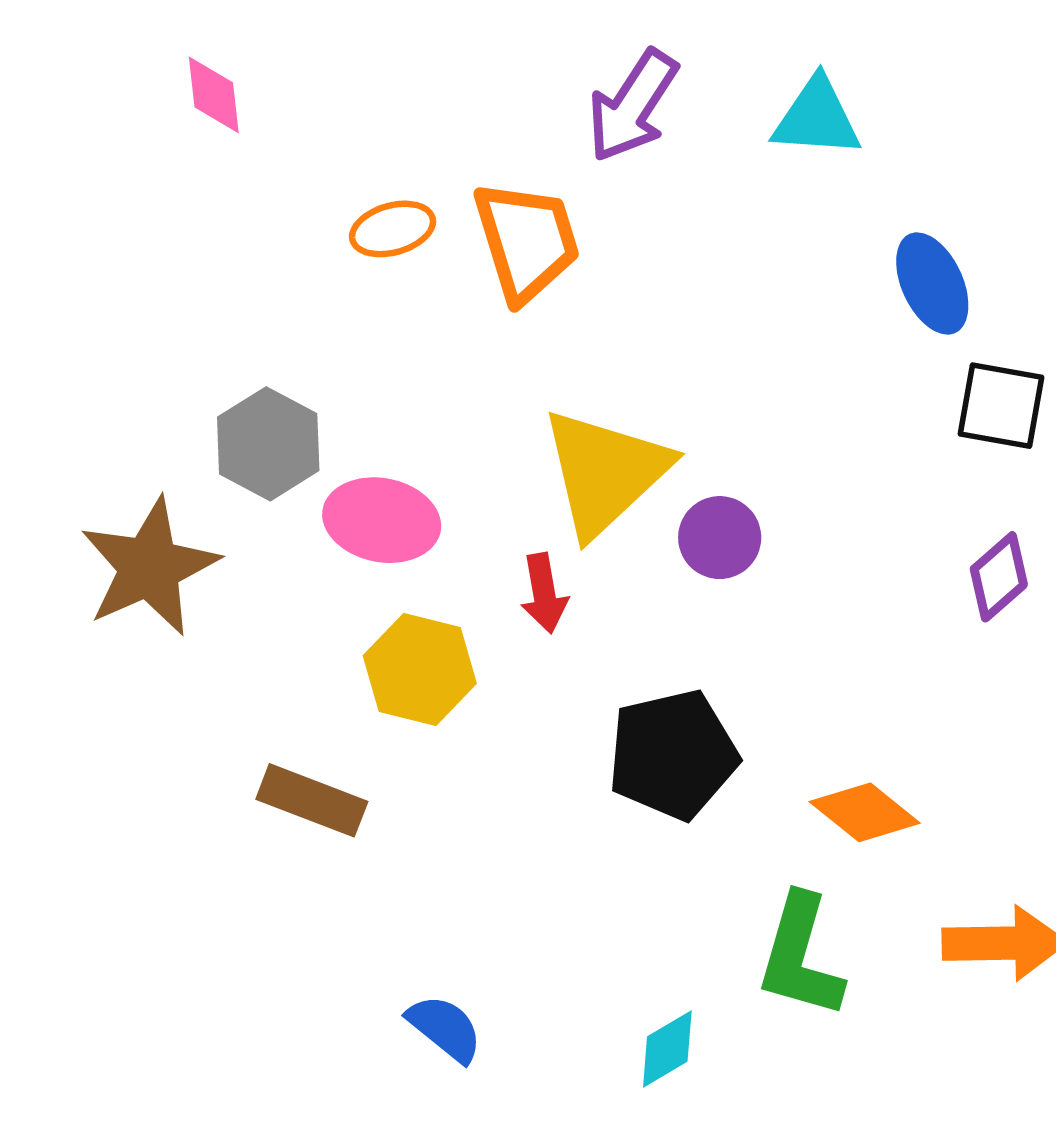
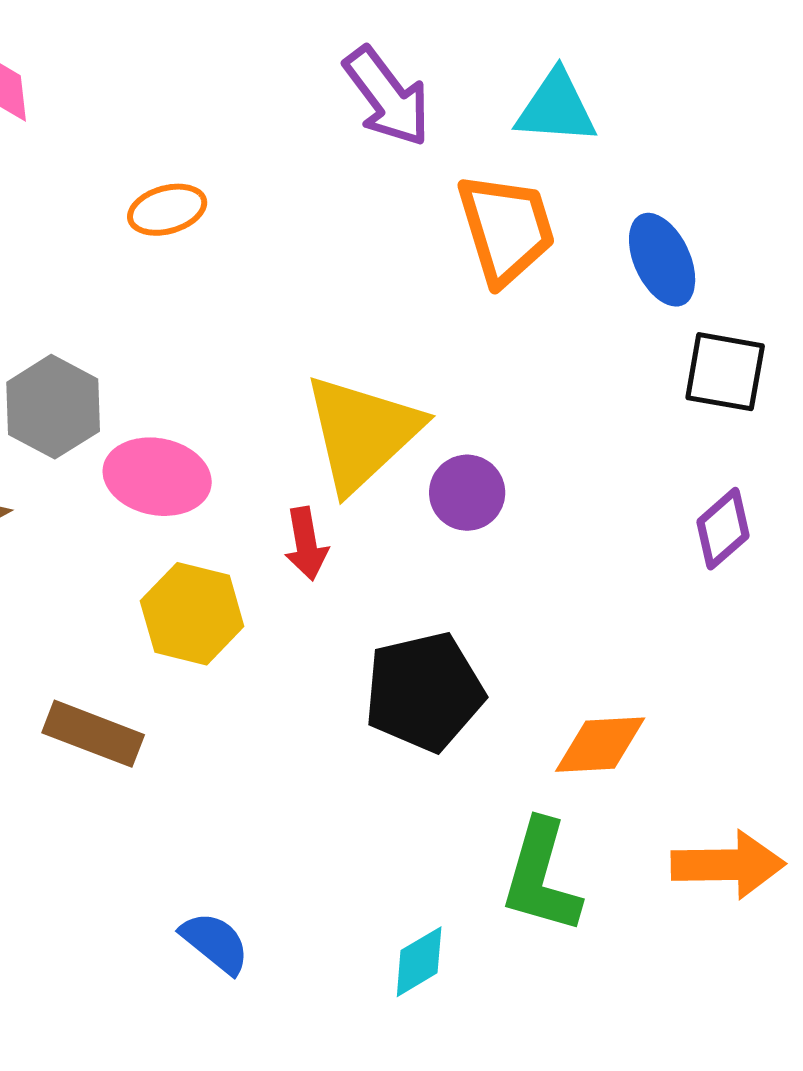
purple arrow: (632, 106) -> (387, 97), turned -70
orange trapezoid: (527, 241) -> (506, 229), moved
orange diamond: (865, 812) -> (600, 745), turned -42

